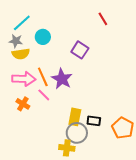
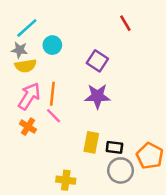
orange line: (43, 77) -> (52, 94), turned 30
pink arrow: (24, 79) -> (29, 96), turned -60
purple star: (62, 79) -> (97, 96), moved, turned -30
gray circle: (77, 133) -> (121, 170), moved
yellow cross: (67, 148) -> (66, 180), moved

